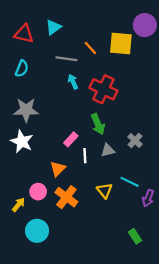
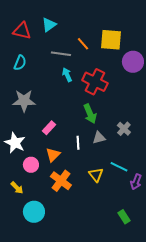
purple circle: (145, 25) -> (133, 62), moved
pink rectangle: (71, 139) -> (49, 128), moved
white star: (22, 142) -> (15, 143), moved
pink circle: (38, 192) -> (31, 165), moved
yellow arrow: (19, 205) -> (17, 188), turned 96

